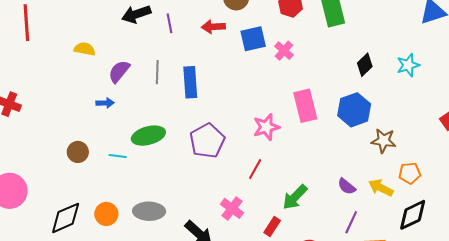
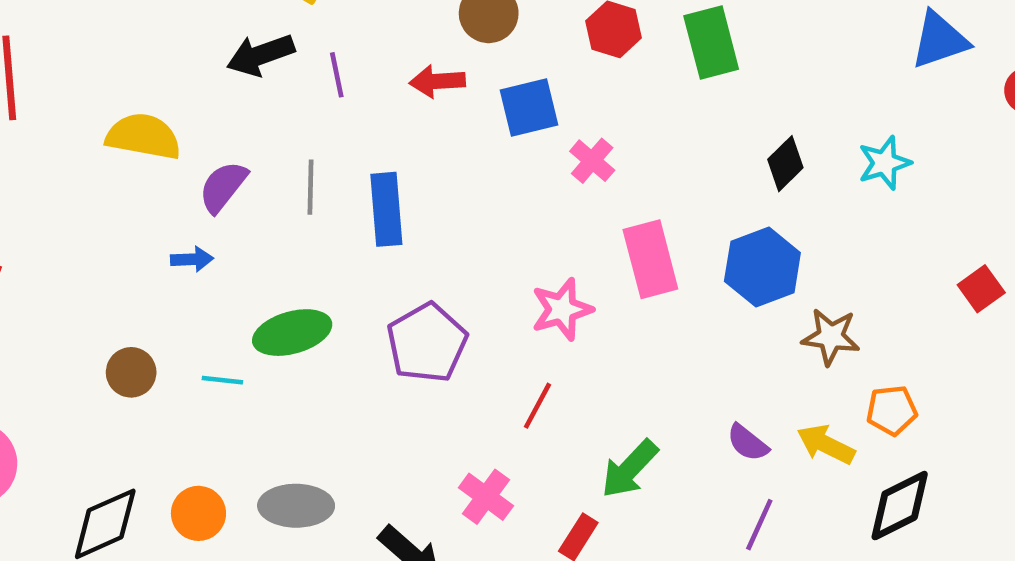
yellow semicircle: (85, 49) -> (143, 136), size x1.5
pink cross: (284, 51) -> (592, 161), moved

